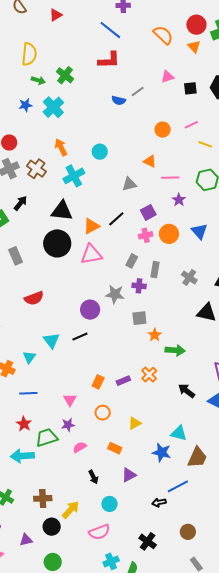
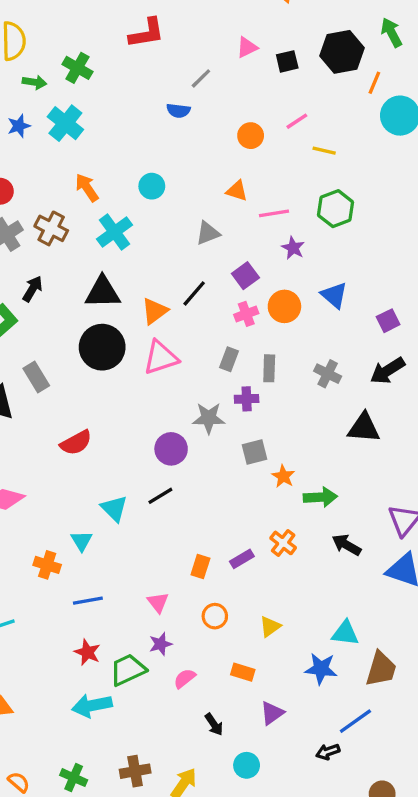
blue semicircle: (119, 100) -> (178, 111), moved
black arrow: (187, 391) -> (346, 545), moved

